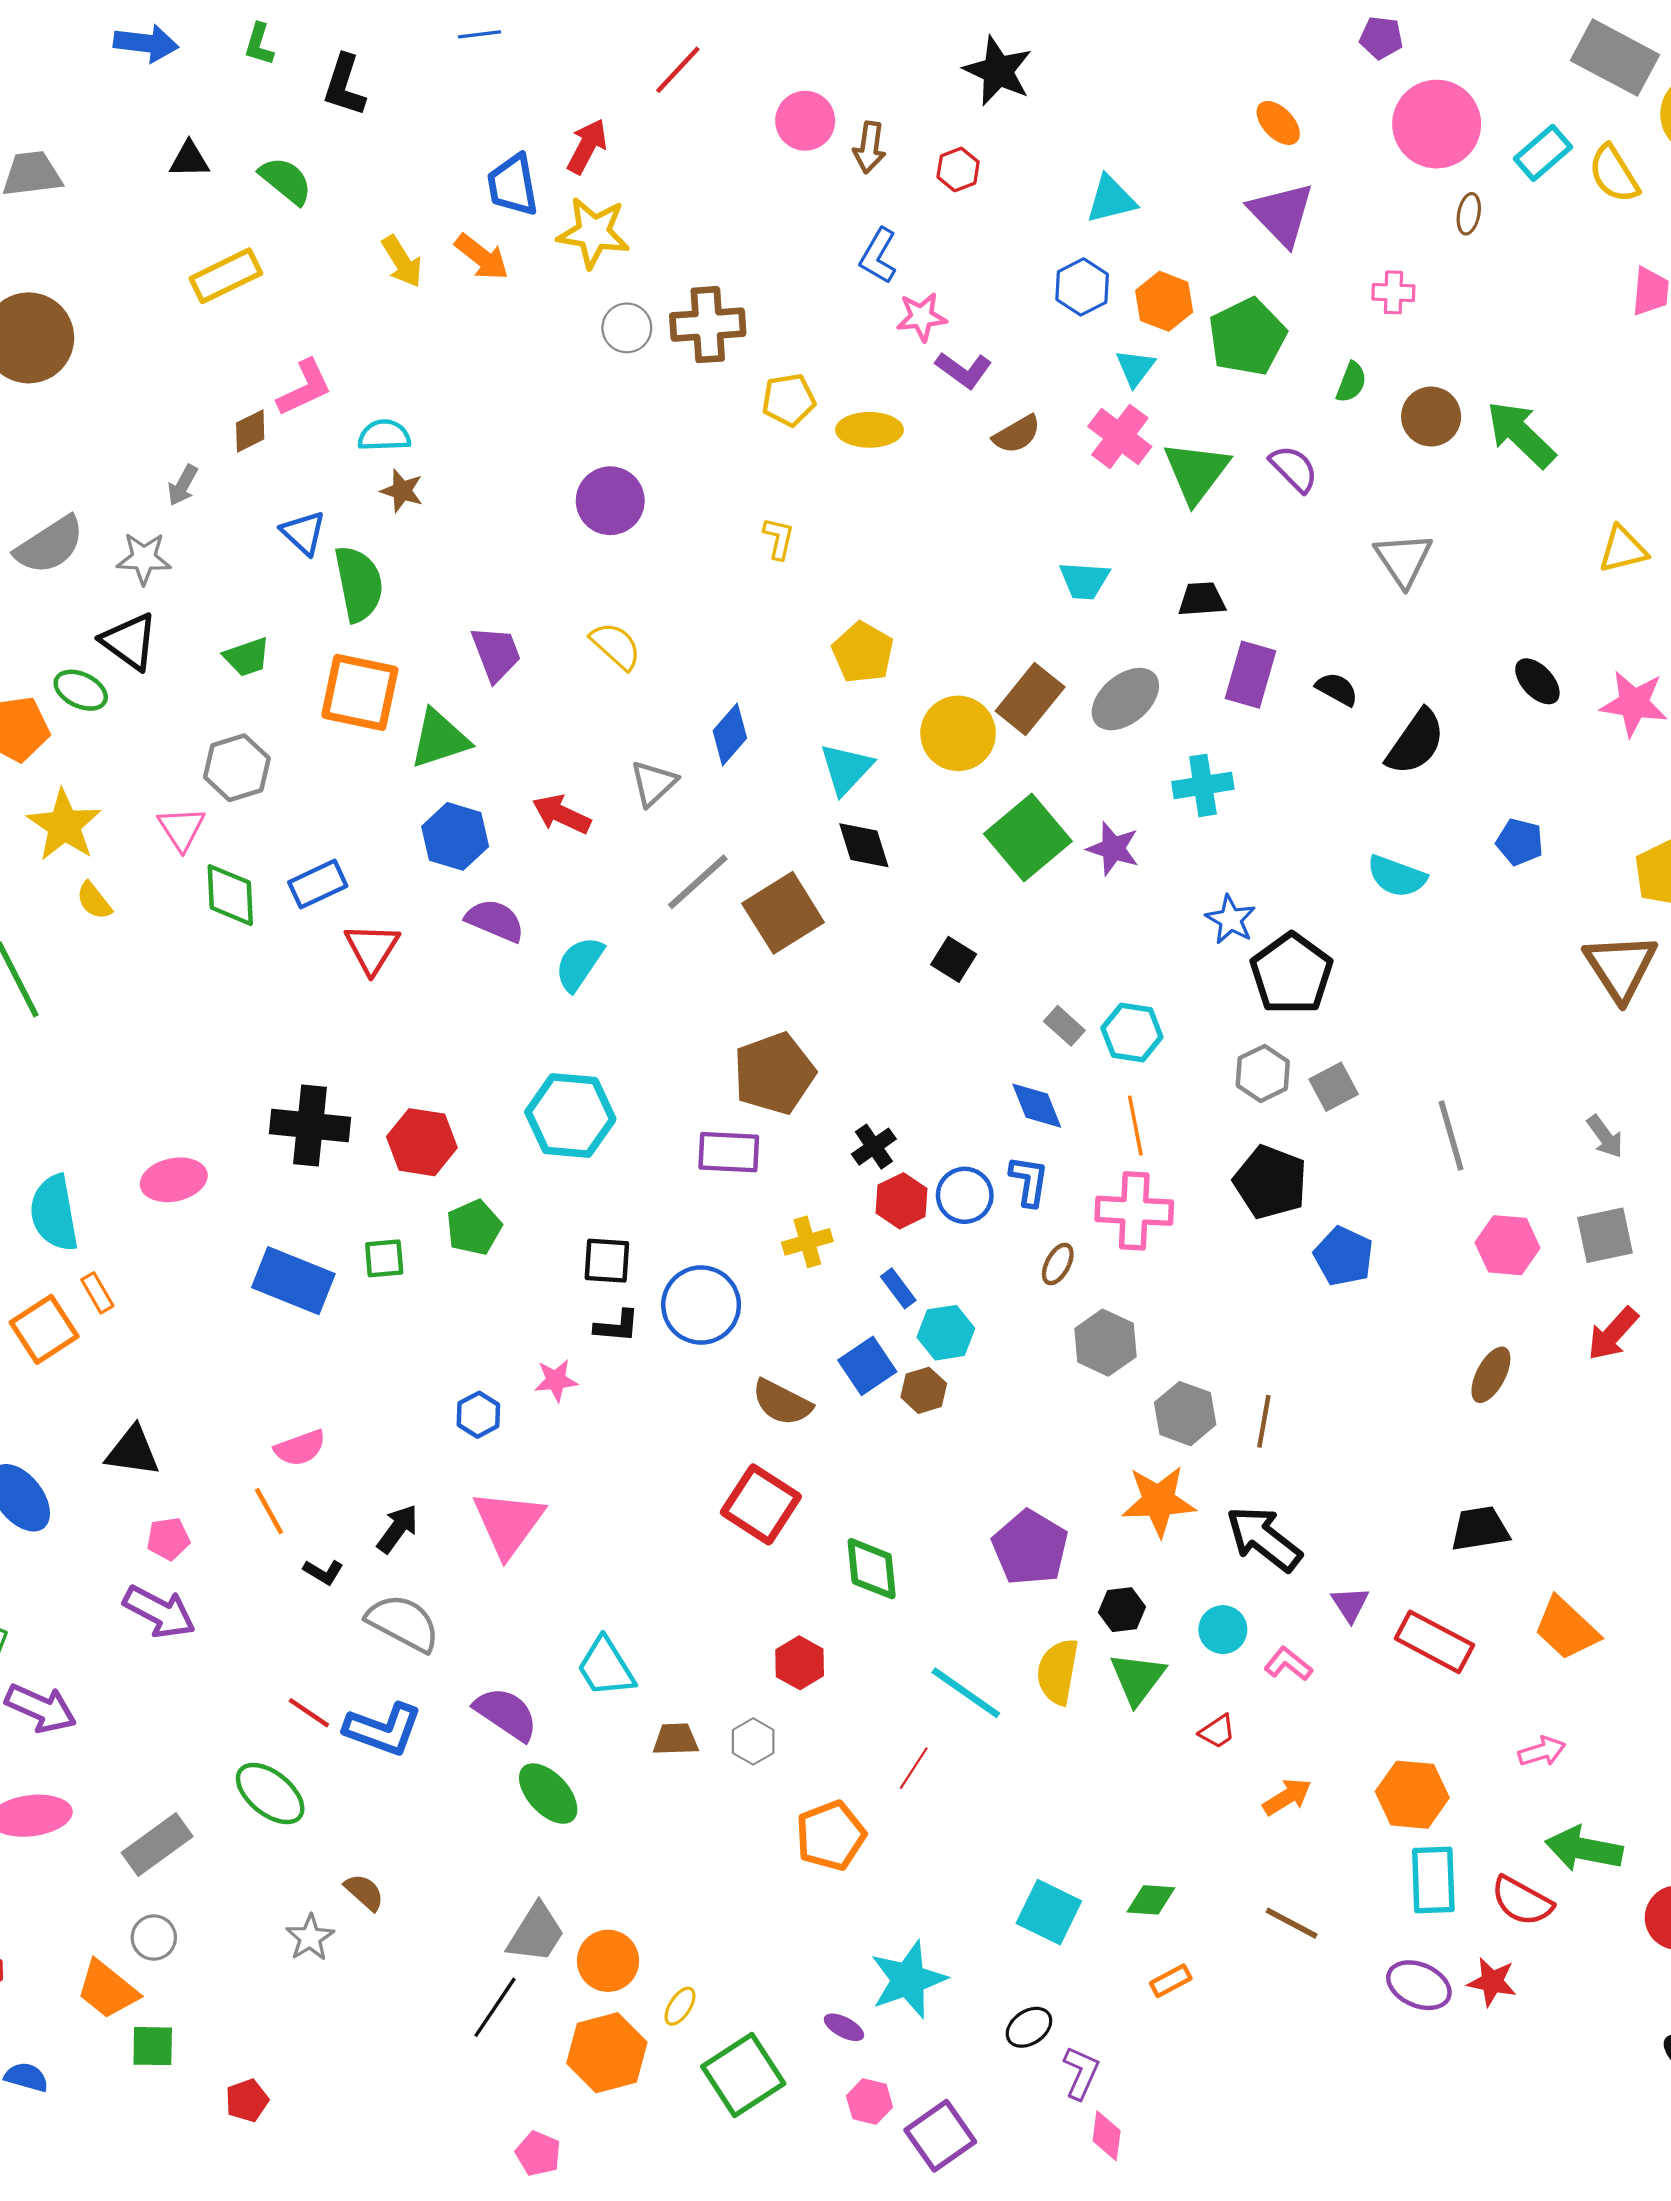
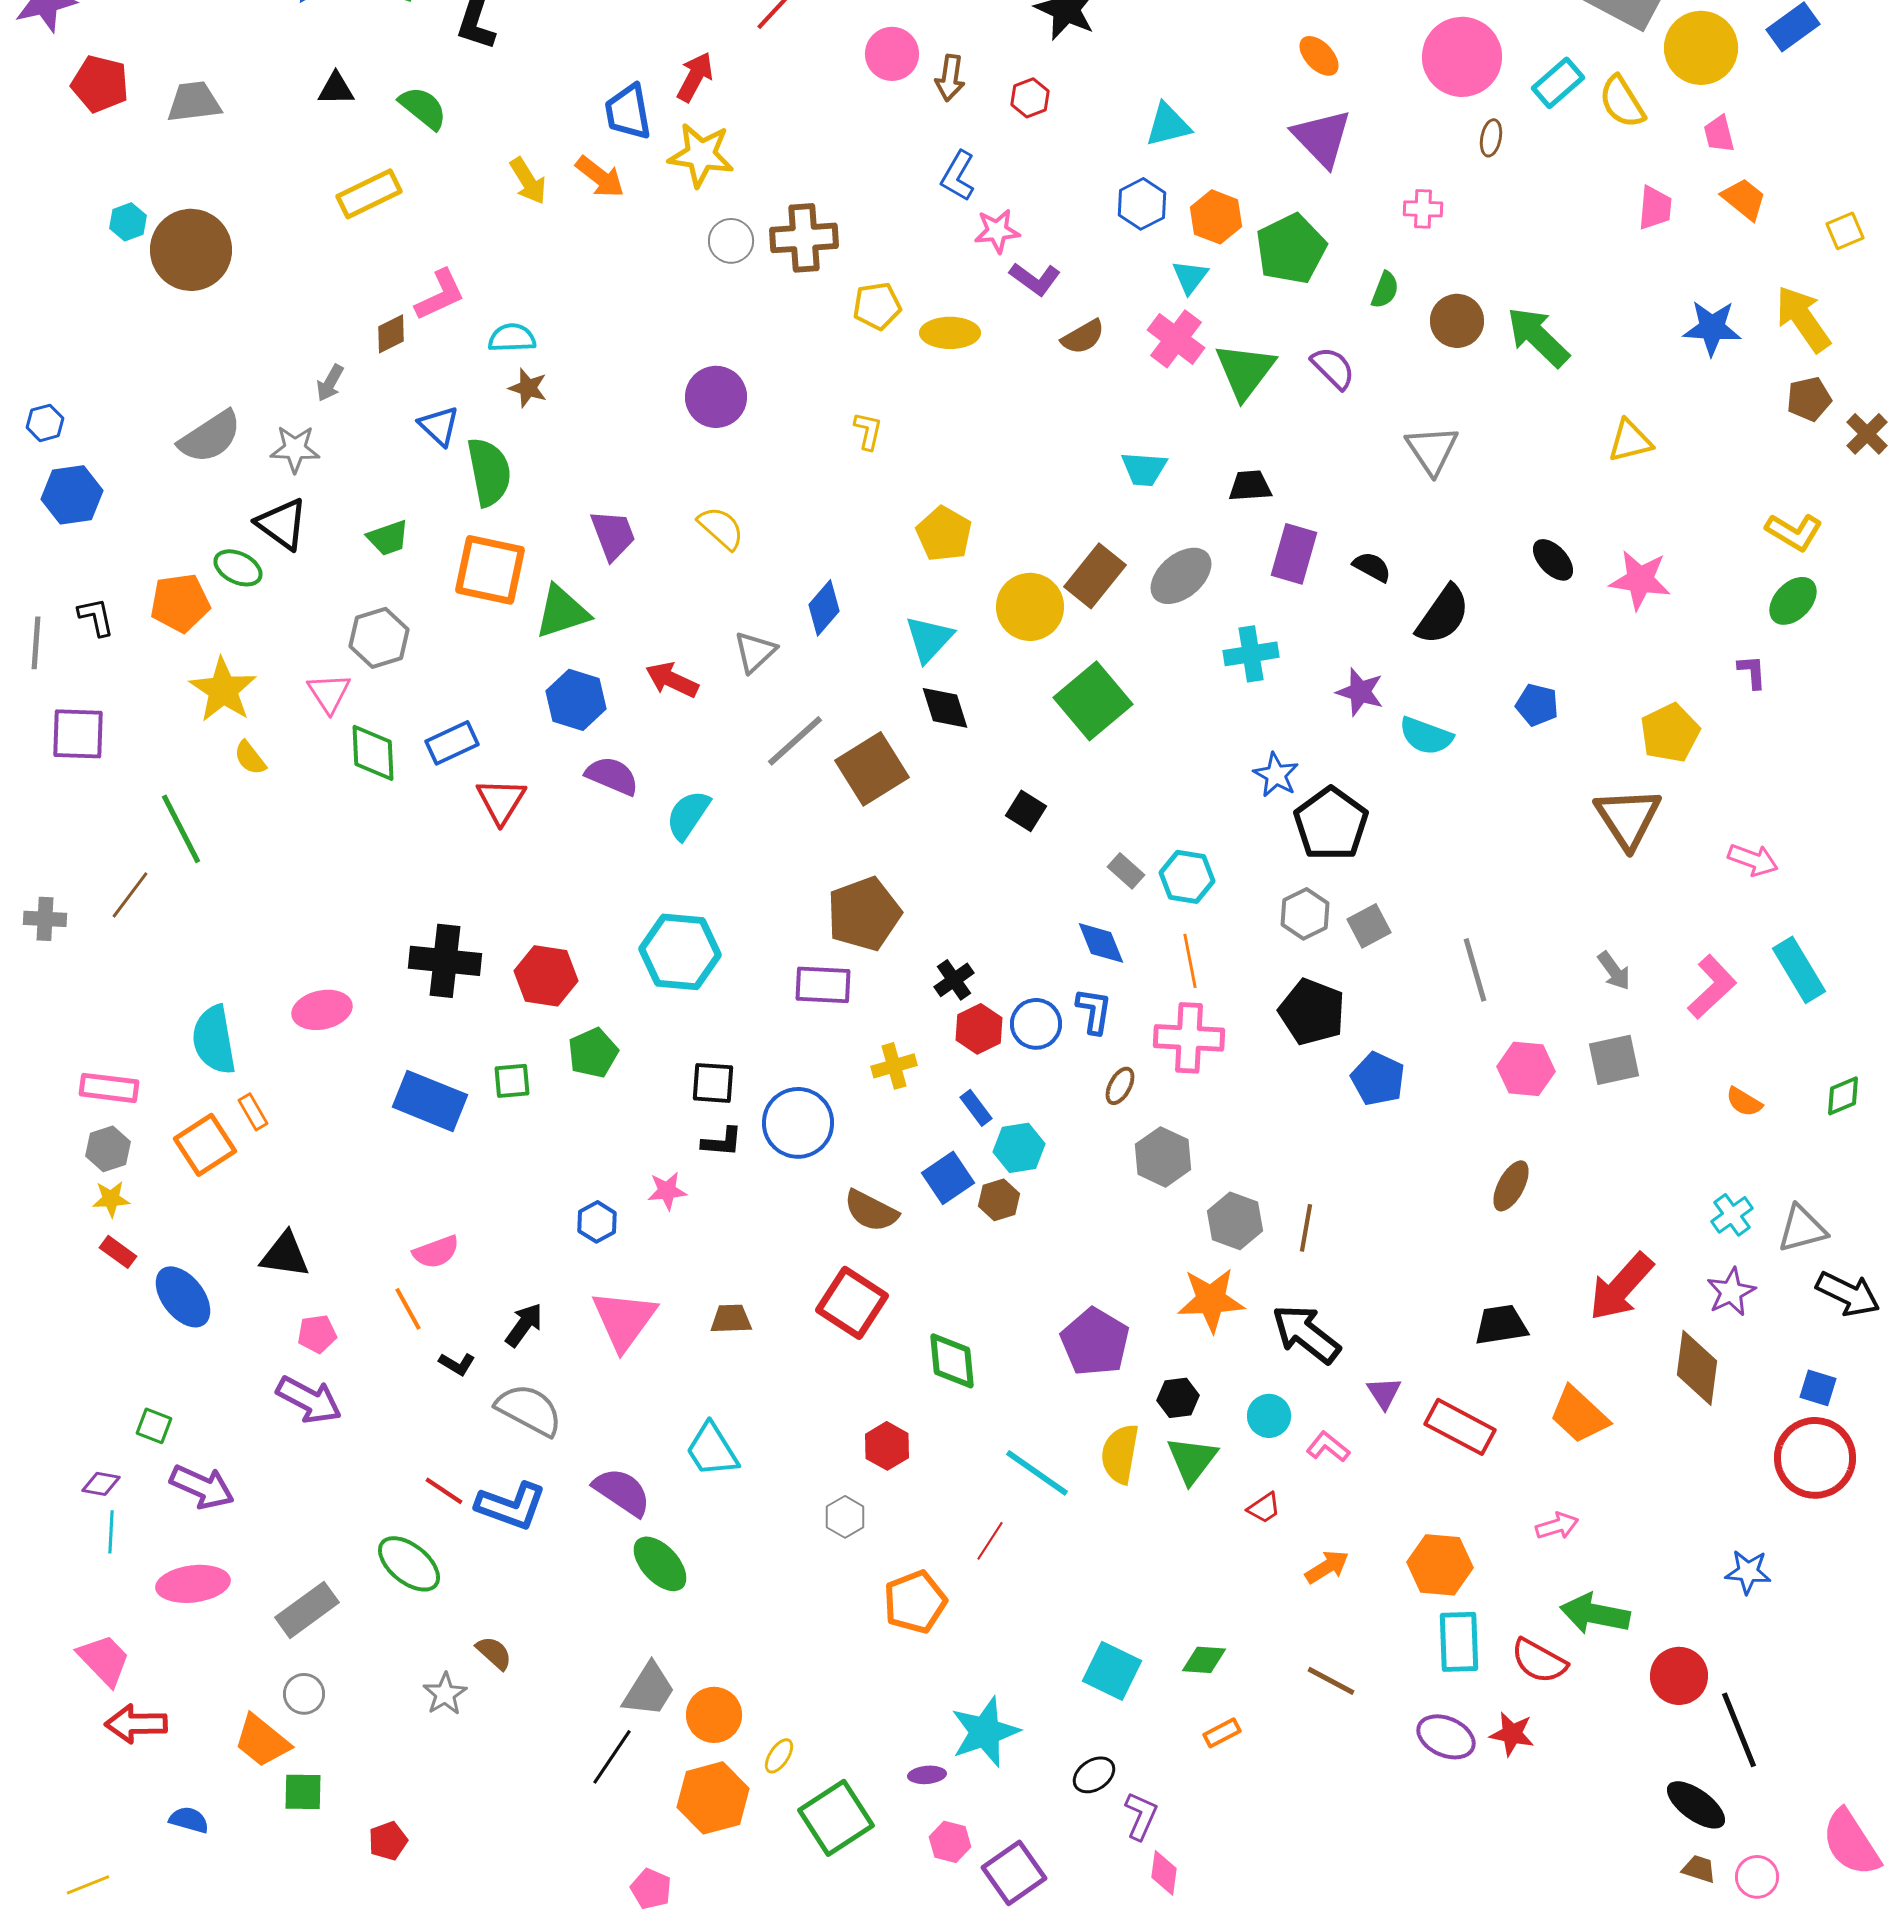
purple star: (1113, 849) -> (1360, 692), moved
red arrow: (1613, 1334) -> (1621, 1287), moved, size x1.4
brown trapezoid: (676, 1739) -> (731, 1319), moved
purple ellipse: (844, 2027) -> (927, 1775), turned -33

